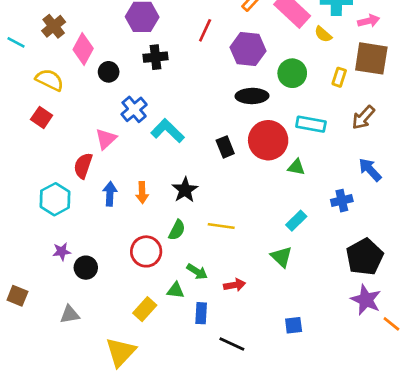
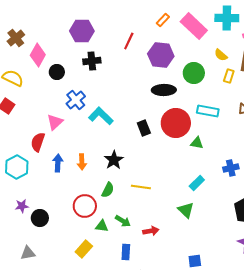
yellow semicircle: (323, 34) -> (221, 55), moved
green triangle: (176, 290) -> (102, 226), moved

